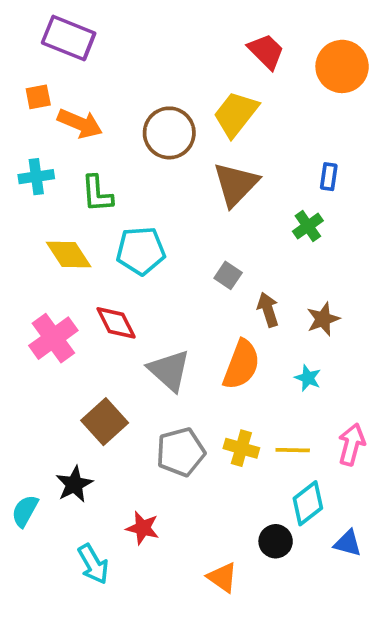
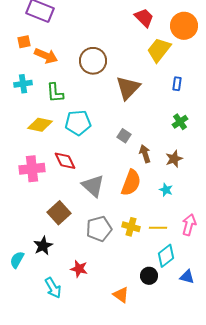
yellow trapezoid: (236, 114) -> (159, 50), moved
green cross: (308, 226) -> (180, 122), moved
yellow diamond: (69, 254) -> (40, 125), turned -45
pink cross: (53, 338) -> (32, 169), turned 30

